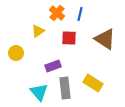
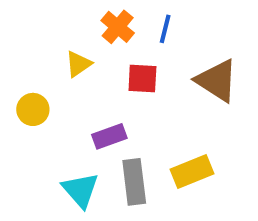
yellow rectangle: (93, 83) -> (192, 171), turned -54

